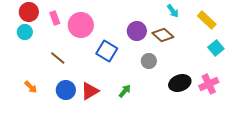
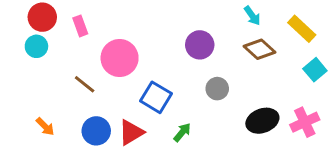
pink circle: (81, 25) -> (120, 58), moved
brown diamond: (163, 35) -> (260, 49), moved
blue square: (107, 51) -> (156, 97), moved

